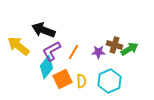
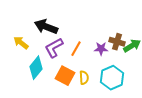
yellow arrow: (18, 46) -> (21, 43), size x0.7
cyan diamond: (46, 67) -> (36, 68), moved
orange square: (62, 79) -> (65, 76), turned -36

